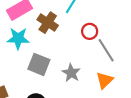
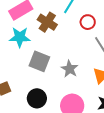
red circle: (90, 31) -> (88, 22), moved

